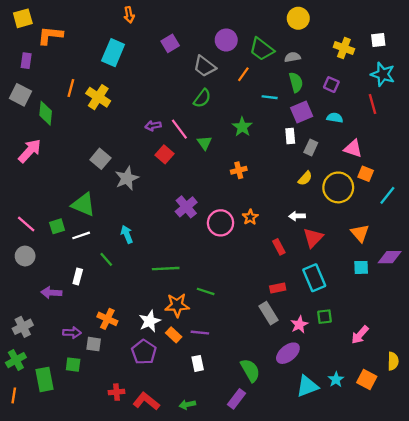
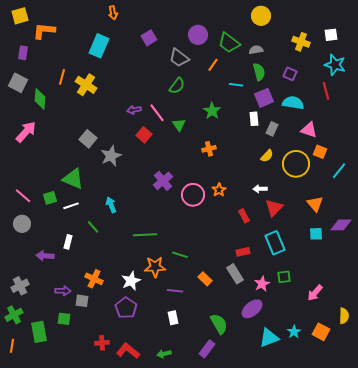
cyan semicircle: (335, 118) -> (293, 103), size x1.5
orange rectangle: (174, 335) -> (205, 279), moved

